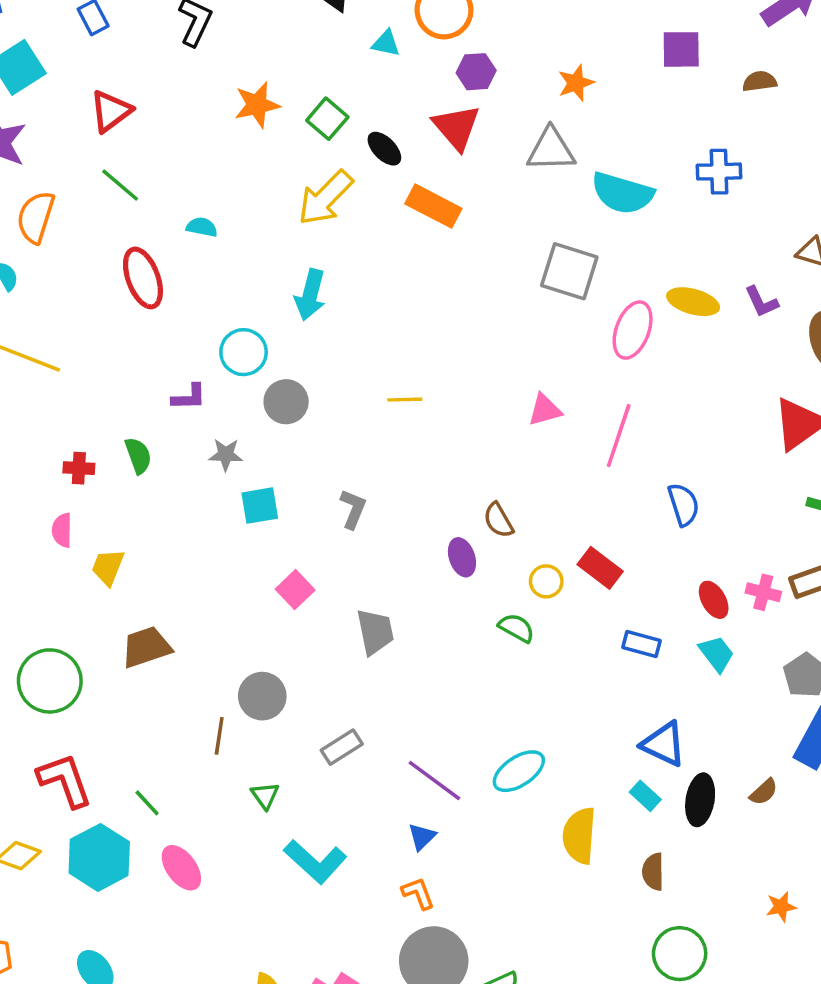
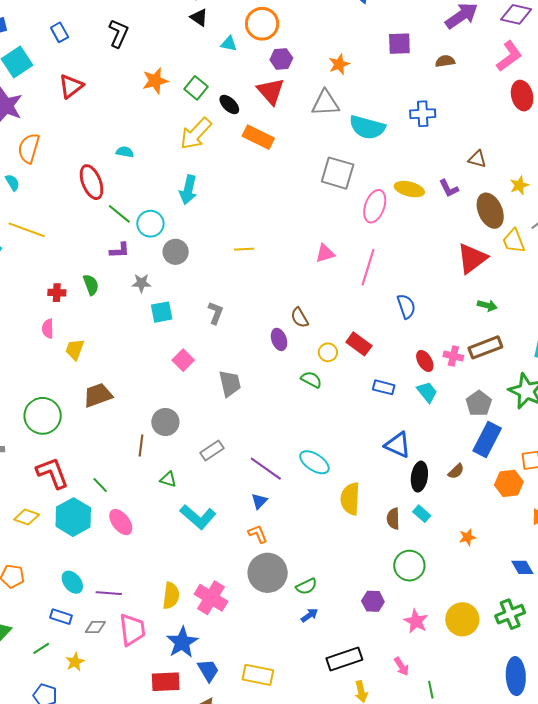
green line: (120, 185) -> (119, 214), moved
cyan ellipse: (519, 771) -> (314, 462), turned 68
green triangle: (265, 796) -> (168, 479), turned -36
cyan rectangle: (645, 796) -> (422, 514), moved

